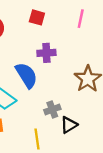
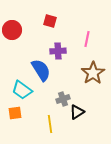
pink line: (81, 19) -> (87, 39), moved

